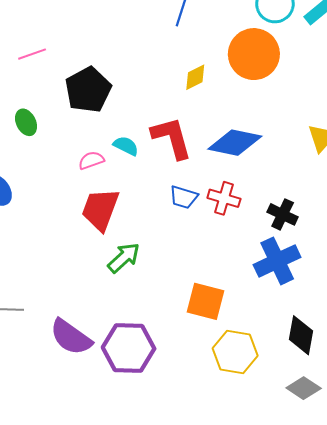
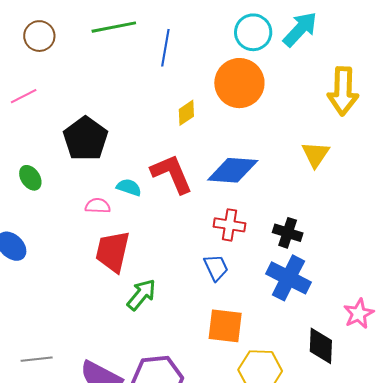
pink line: (32, 54) -> (24, 96), moved
pink semicircle: (91, 160) -> (98, 206), turned 30
blue trapezoid: (184, 197) -> (216, 268), moved, turned -124
blue cross: (277, 261) -> (288, 278), turned -30

